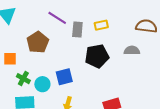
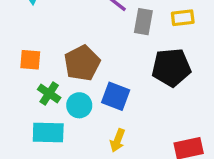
brown pentagon: (38, 42) -> (82, 63), moved
blue square: (64, 77) -> (116, 96), turned 30

